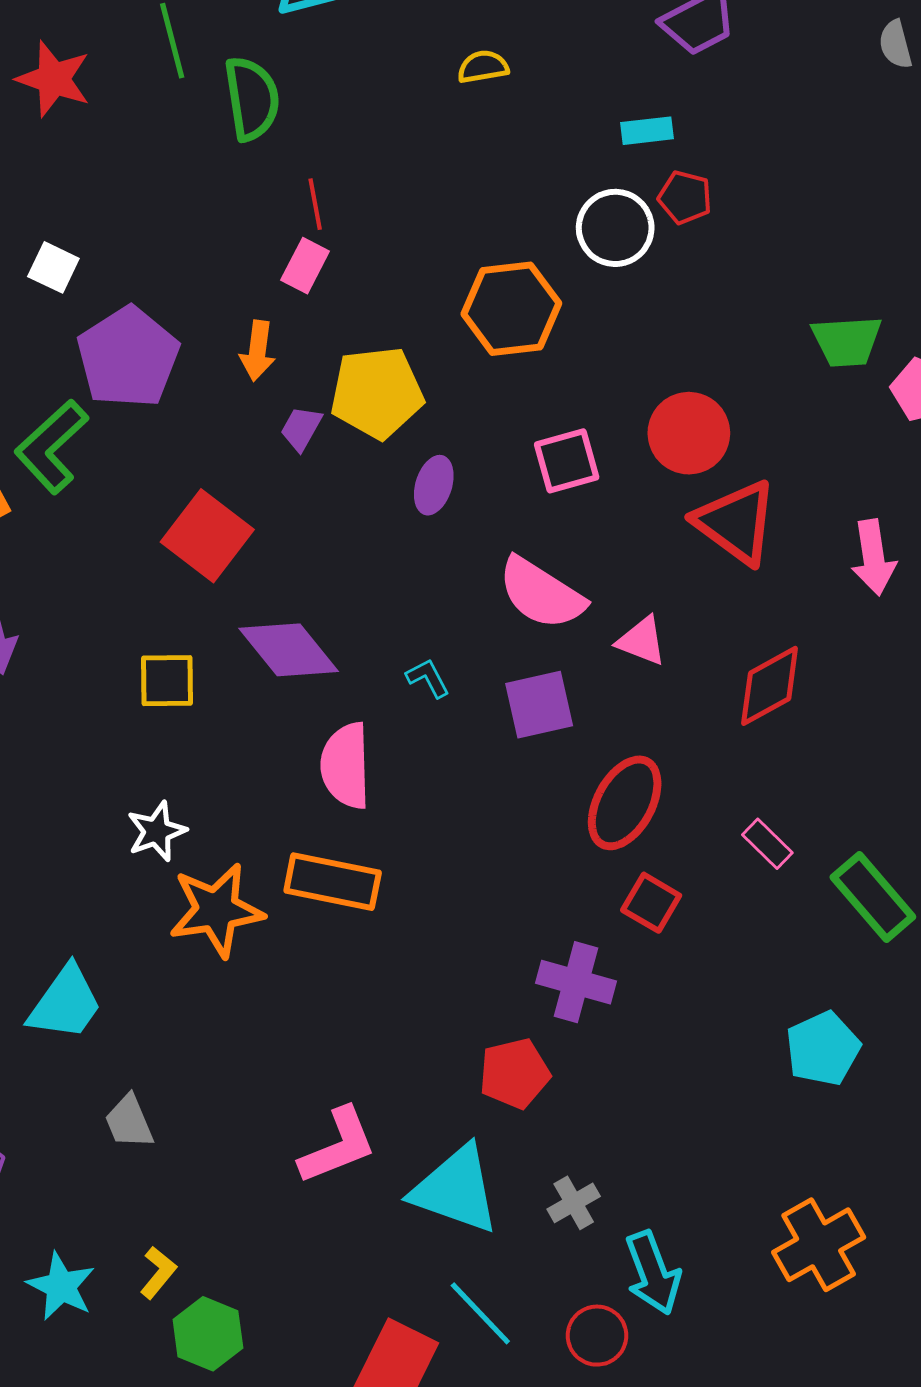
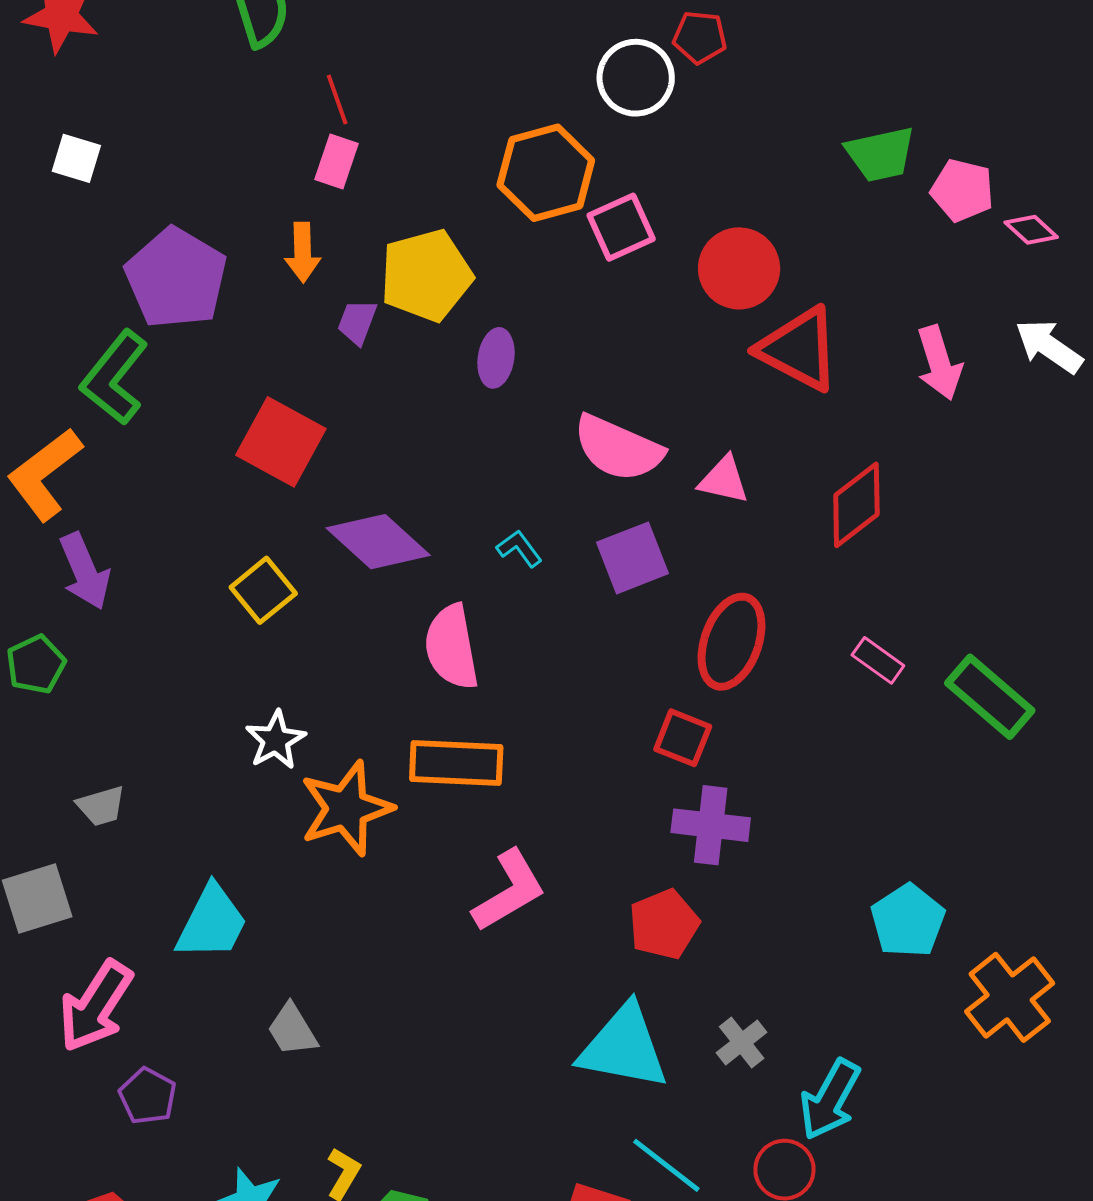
white square: (53, 267) -> (76, 158), moved
pink square: (567, 461) -> (621, 227), moved
yellow square: (167, 681) -> (263, 590), turned -30
red square: (651, 903) -> (683, 738), moved
cyan pentagon: (823, 1049) -> (908, 921), moved
pink L-shape: (338, 1146) -> (509, 891), moved
orange cross: (819, 1245) -> (1010, 997), moved
cyan arrow: (653, 1273) -> (830, 1100), turned 58

